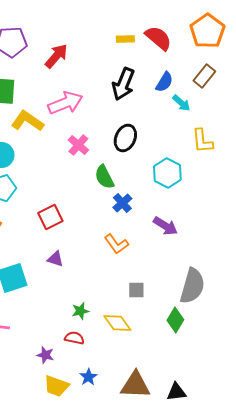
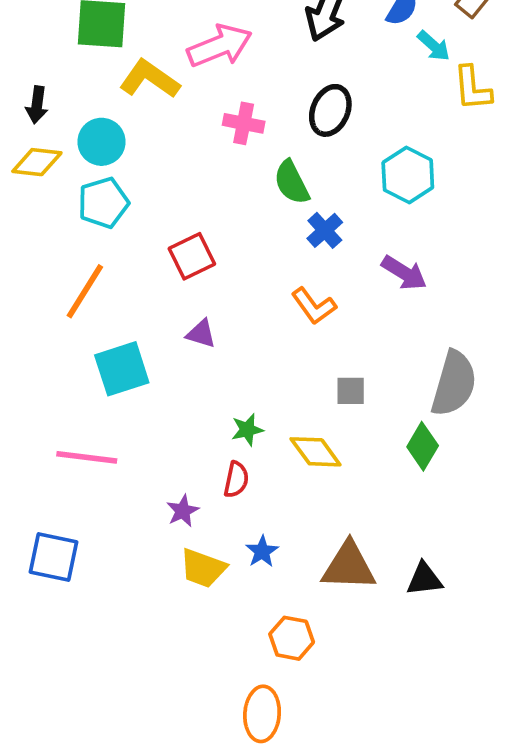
yellow L-shape: (202, 141) -> (472, 88), moved
pink cross: (78, 145) -> (244, 123), turned -30
red semicircle: (74, 338) -> (236, 480), turned 90
purple star: (45, 355) -> (183, 511), turned 30

